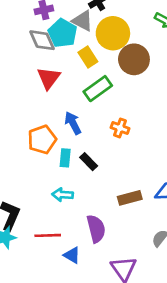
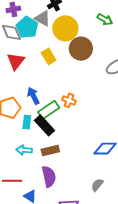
yellow rectangle: (88, 57) -> (49, 56), moved
green rectangle: (98, 89) -> (49, 110), moved
black rectangle: (89, 162) -> (45, 125), size x1.5
brown rectangle: (130, 198) -> (50, 150), moved

